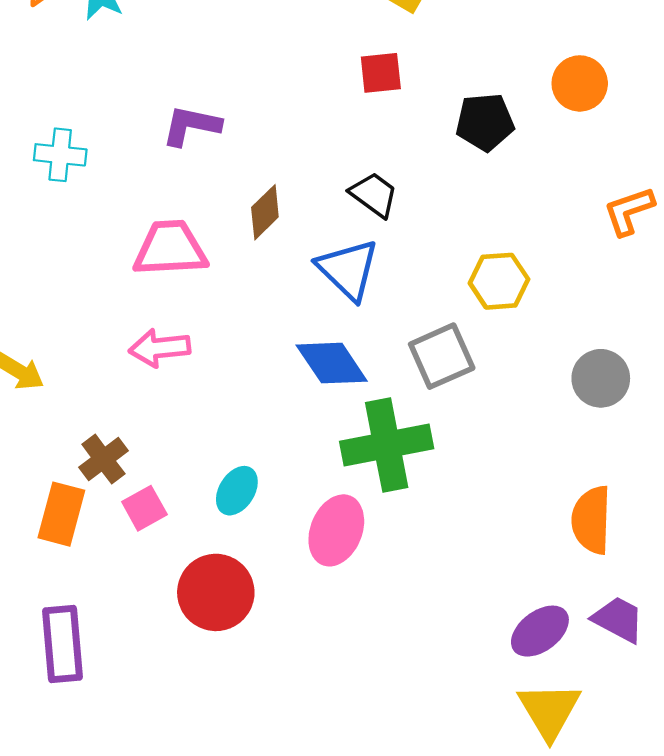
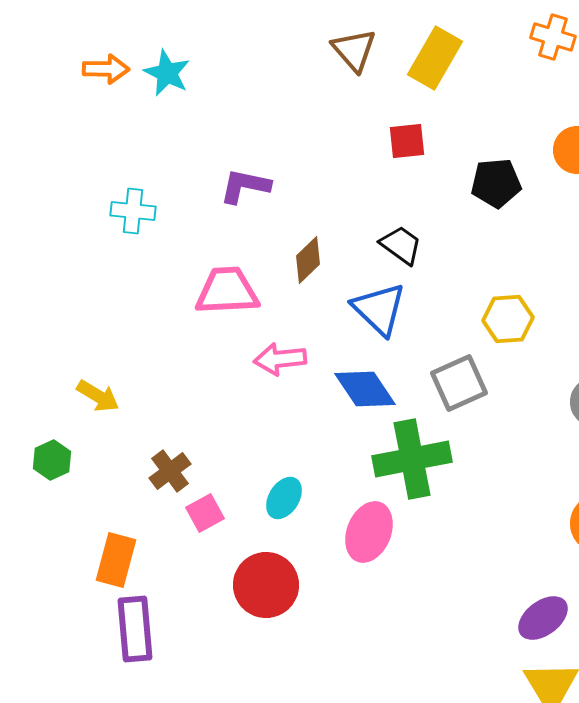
pink arrow: (160, 348) -> (280, 359), moved
orange rectangle: (61, 514) -> (116, 560), moved

